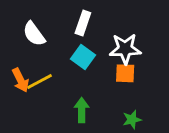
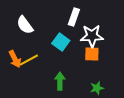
white rectangle: (83, 23) -> (74, 17), moved

